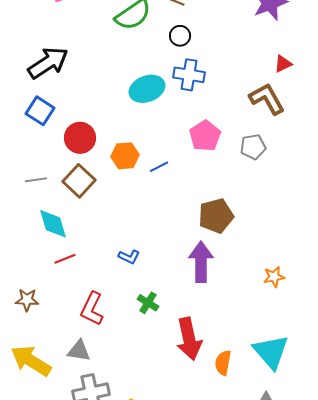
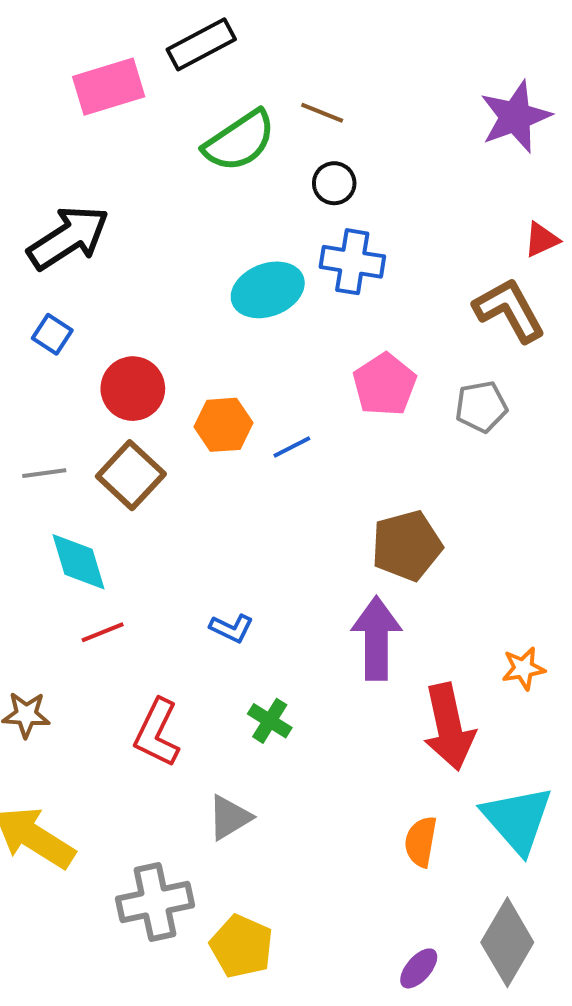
blue square: (40, 111) -> (52, 334), size x0.7
red arrow: (189, 339) -> (449, 727), moved
gray triangle: (79, 351) -> (229, 817), moved, turned -40

